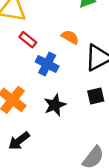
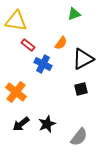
orange semicircle: (70, 37) -> (61, 43), turned 96
black star: (55, 105) -> (47, 124), moved

